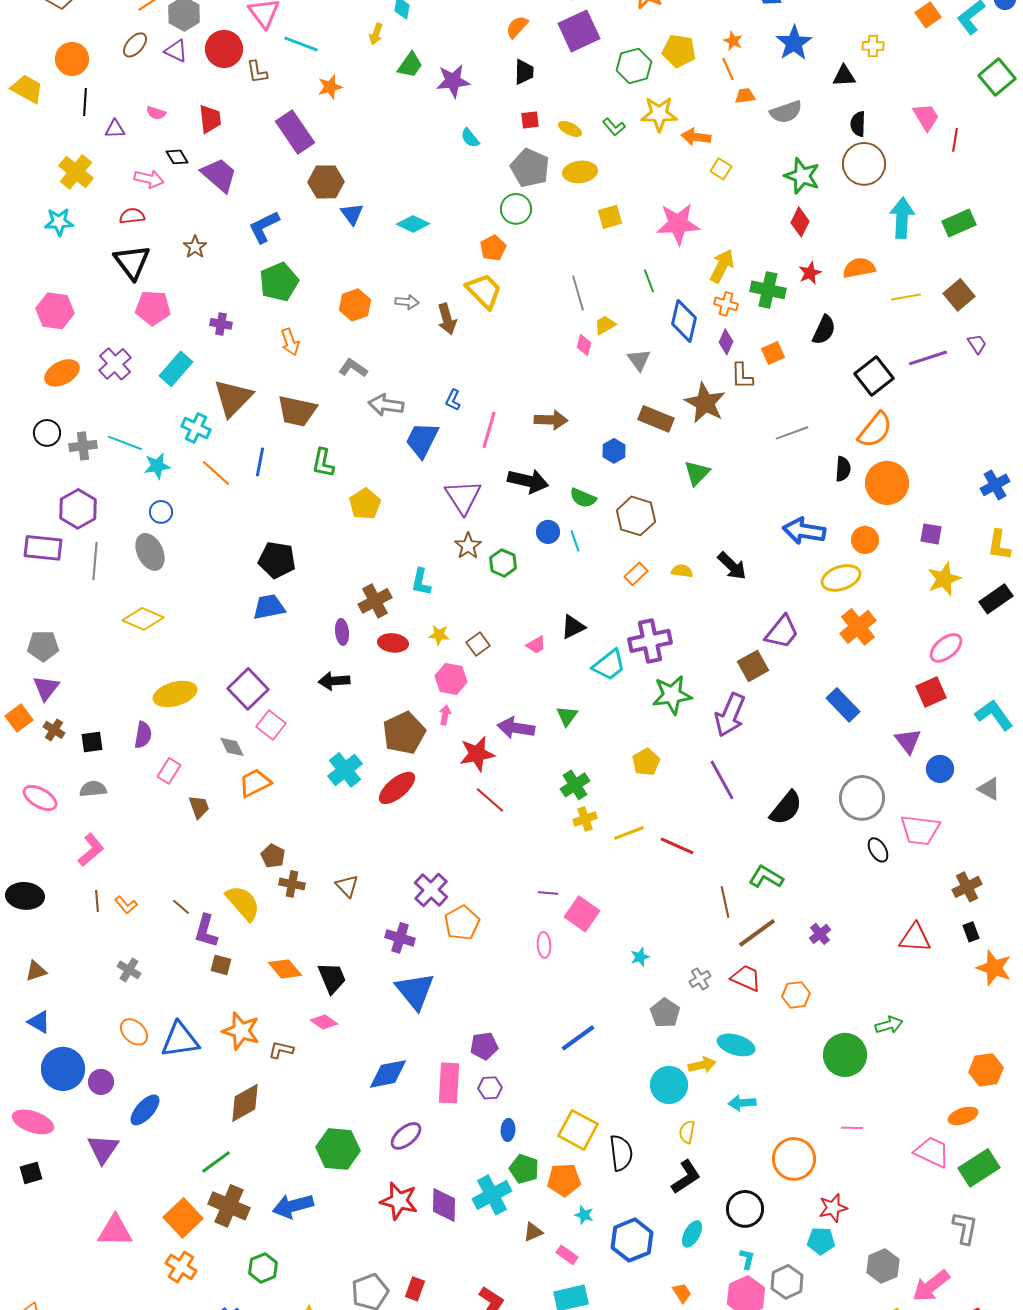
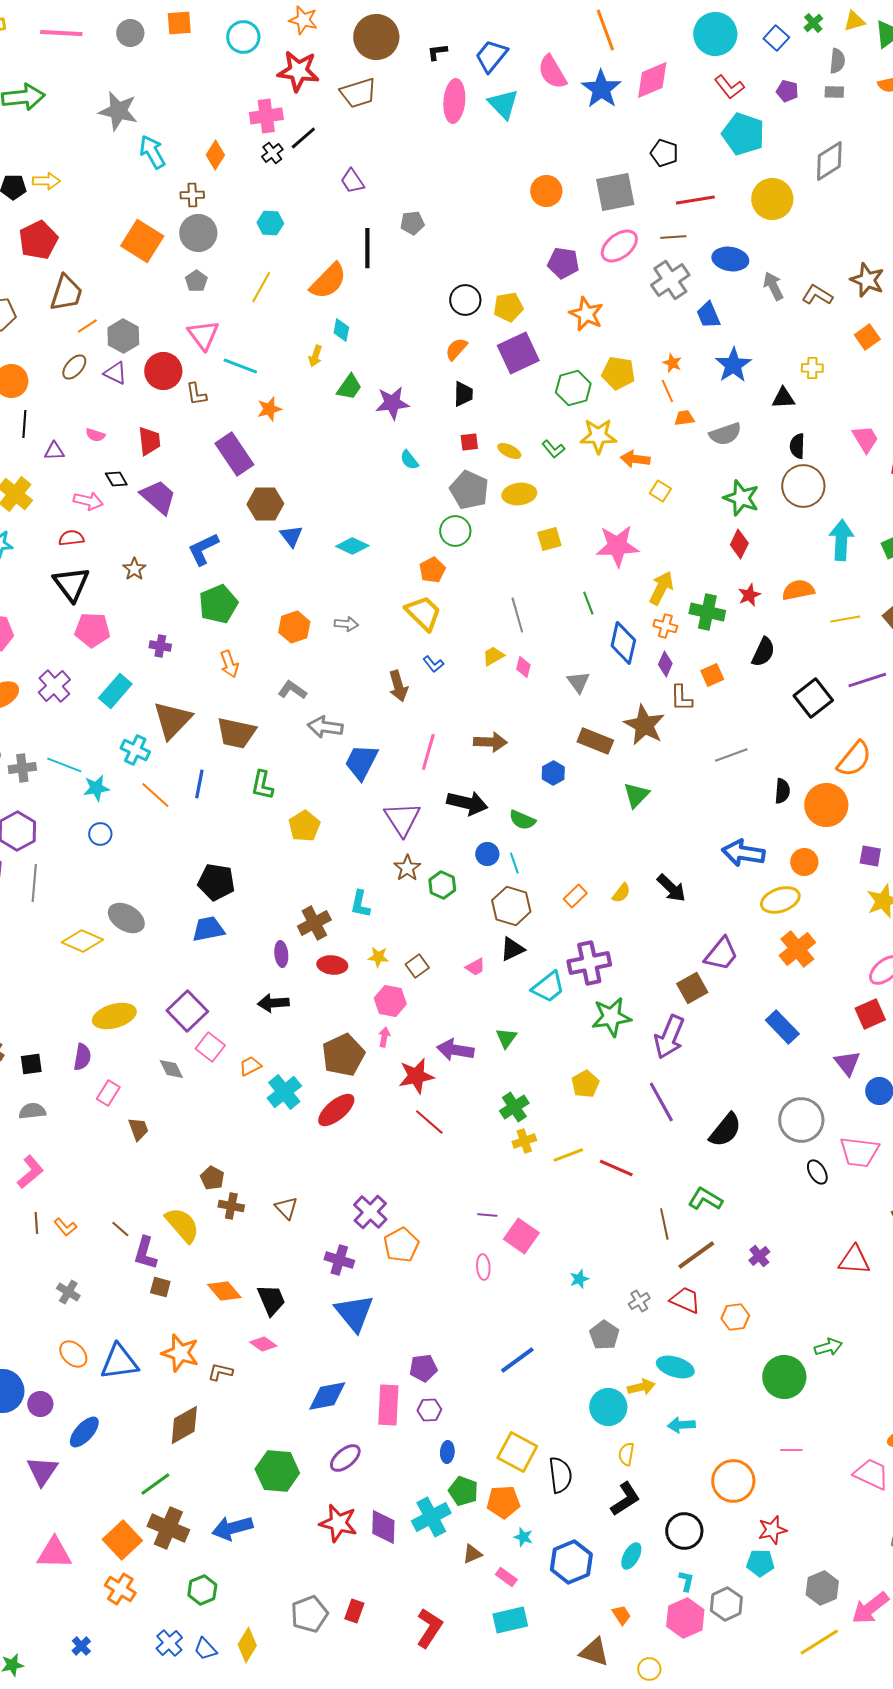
brown arrow: (447, 319) -> (398, 686), moved
yellow trapezoid: (605, 325) -> (493, 656), moved
blue L-shape: (453, 400) -> (433, 664), moved, turned -65
orange semicircle: (875, 430) -> (854, 759), moved
brown hexagon: (636, 516) -> (511, 906), moved
gray ellipse: (150, 552) -> (126, 918), moved, turned -33
yellow semicircle: (682, 571) -> (621, 893), turned 120
orange trapezoid: (255, 783) -> (250, 1066), moved, size x0.7

